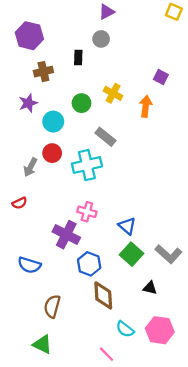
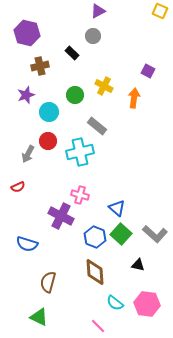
black rectangle: (78, 57) -> (72, 53), turned -48
blue hexagon: (89, 264) -> (95, 237), moved

